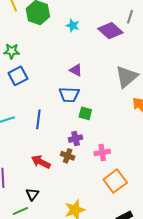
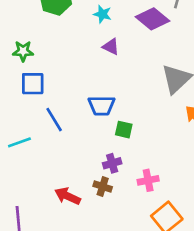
purple triangle: (76, 70) -> (111, 47), moved
blue square: (18, 76) -> (33, 84), turned 30
blue line: (38, 119) -> (54, 120), moved, turned -36

